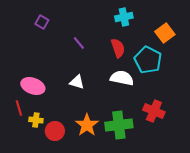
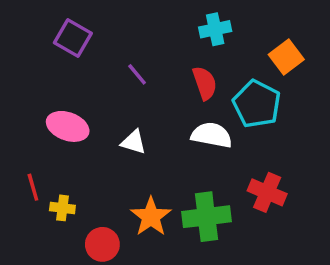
purple square: (42, 22) -> (73, 38), size x1.5
pink ellipse: (33, 86) -> (68, 126), moved
red circle: (55, 131) -> (102, 244), moved

